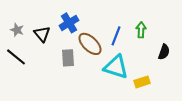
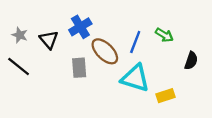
green arrow: (141, 30) -> (164, 35), turned 119

